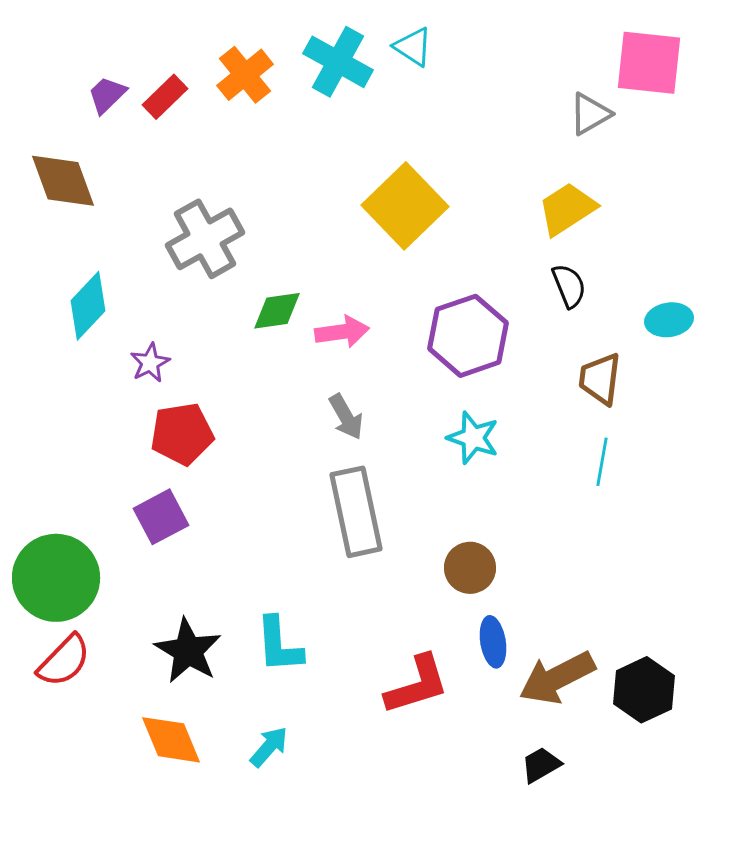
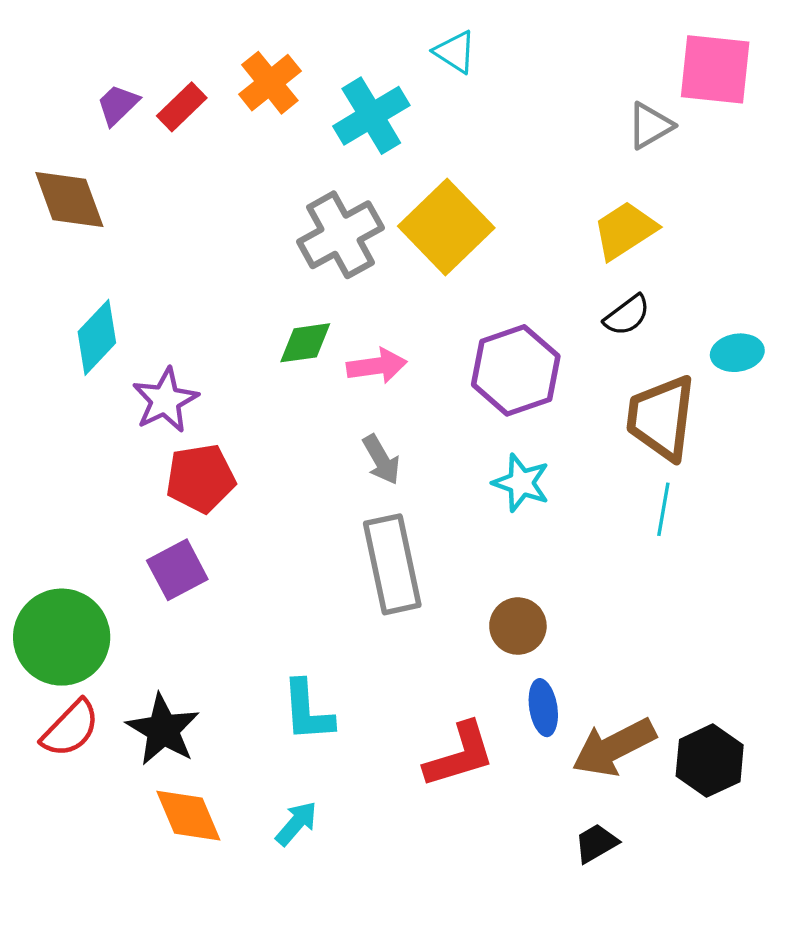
cyan cross: (338, 62) -> (371, 116), moved, turned 30
gray cross: (205, 239) -> (340, 235), moved
black semicircle: (569, 286) -> (627, 315), turned 75
purple star: (150, 363) -> (165, 400), size x1.5
brown trapezoid: (600, 379) -> (661, 418), size x1.5
black star: (188, 651) -> (163, 730), moved

